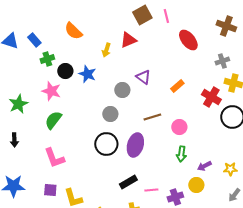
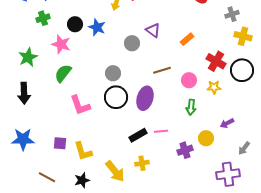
green cross: (47, 59) -> (43, 18), moved
red cross: (211, 97) -> (216, 61), moved
gray circle: (110, 114) -> (113, 73), moved
black arrow: (14, 140) -> (24, 93), size x1.5
pink L-shape: (54, 158) -> (80, 105), moved
purple arrow: (204, 166) -> (227, 123), moved
yellow star: (230, 169) -> (214, 87), moved
pink line: (151, 190) -> (161, 131), moved

